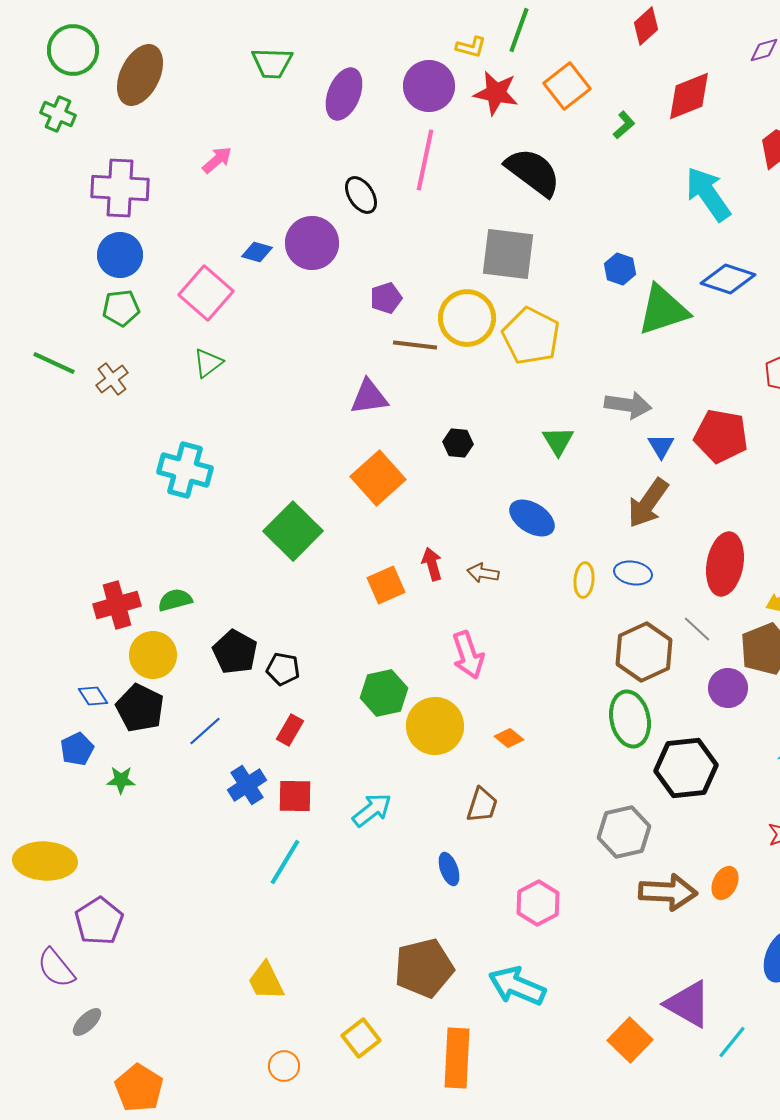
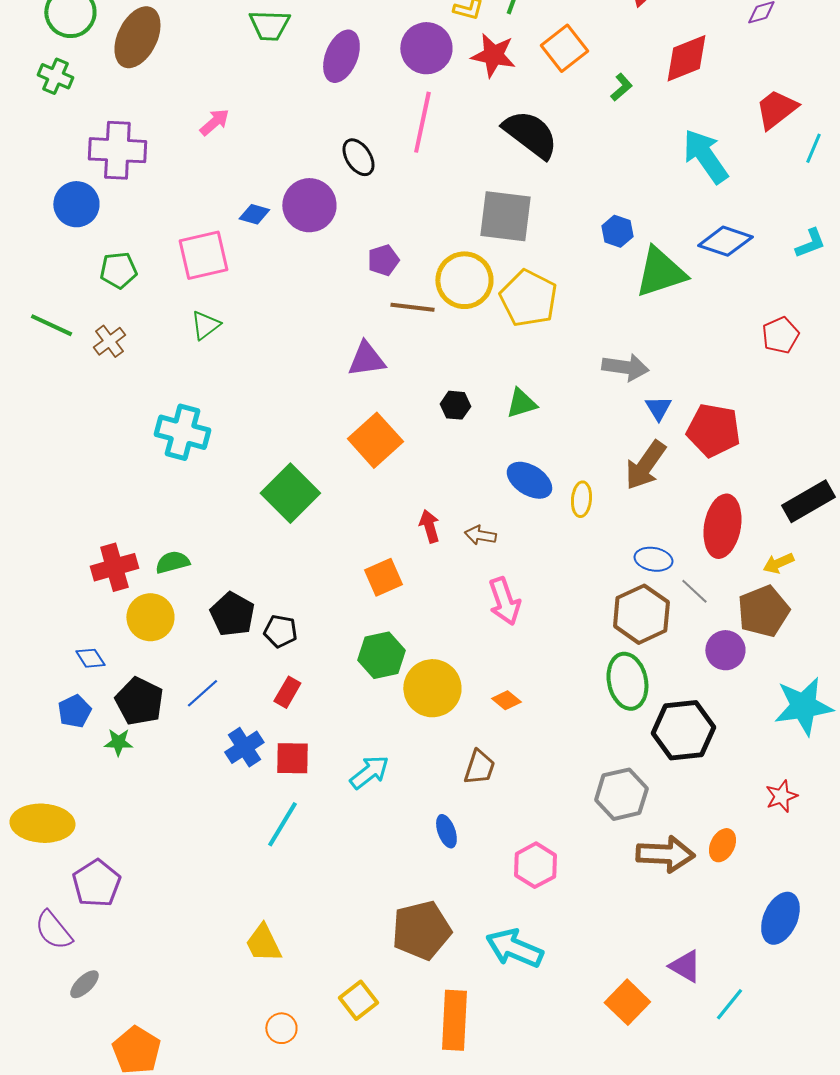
blue circle: (120, 255) -> (76, 204), moved
pink square: (206, 293) -> (203, 255), turned 36
red pentagon: (721, 436) -> (713, 430), moved
green triangle: (558, 441) -> (521, 403), moved, turned 44
blue ellipse: (633, 573) -> (653, 559), moved
yellow ellipse: (584, 580) -> (581, 499), moved
orange square: (386, 585) -> (383, 577), moved
pink arrow: (468, 655) -> (504, 601), moved
black pentagon: (140, 708) -> (139, 701), moved
purple triangle: (688, 1004) -> (685, 966), size x0.7

